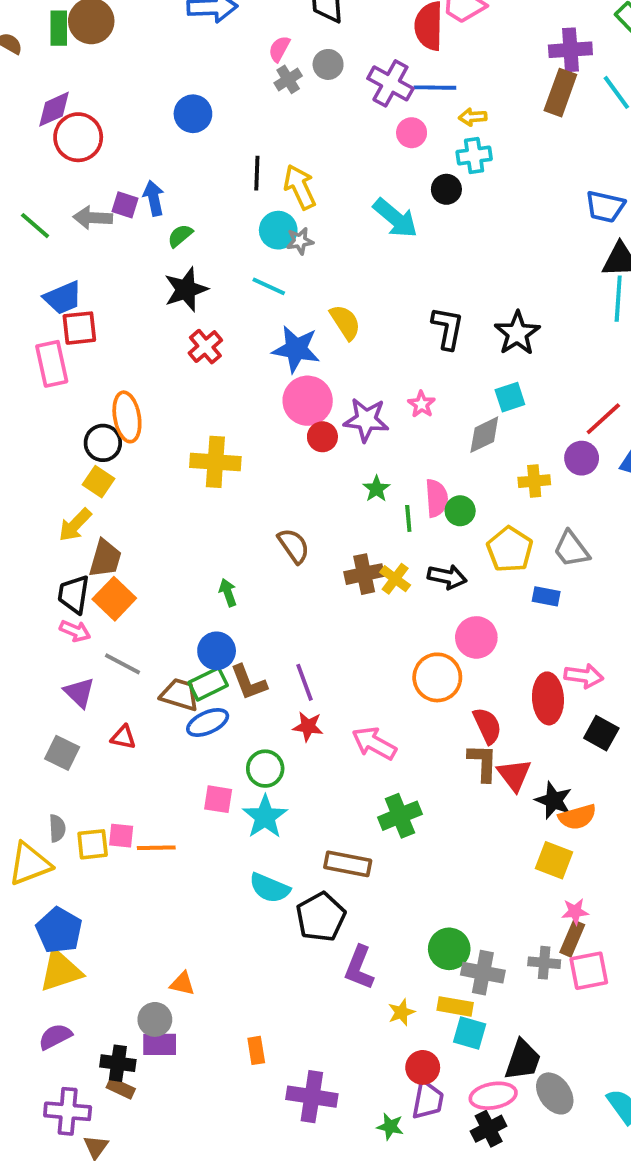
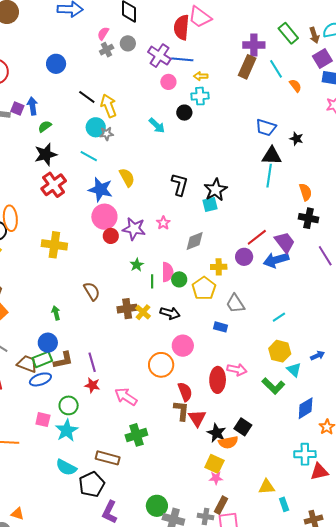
black line: (257, 173) -> (87, 97), turned -60
cyan arrow: (395, 218) -> (157, 126), size x0.7
red cross: (205, 347) -> (54, 185), size x1.4
cyan square: (510, 397) -> (210, 205), moved
yellow pentagon: (510, 549) -> (204, 288), moved
brown L-shape: (249, 682) -> (63, 360), turned -85
black square: (601, 733) -> (243, 427), moved
pink star: (575, 911) -> (216, 478), moved

